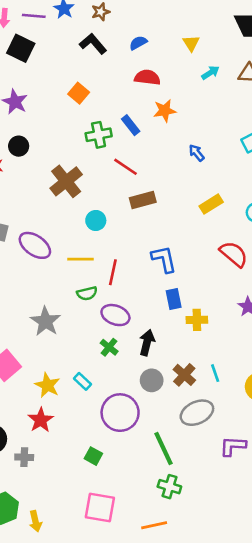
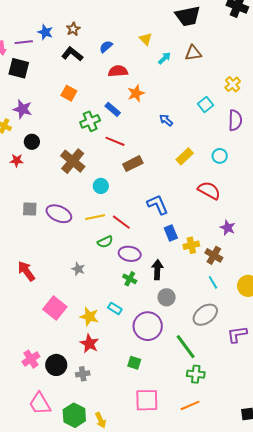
red line: (113, 272) -> (121, 222), turned -54
gray star: (46, 321) -> (78, 269), size x0.6
brown cross: (184, 375) -> (214, 255), moved

